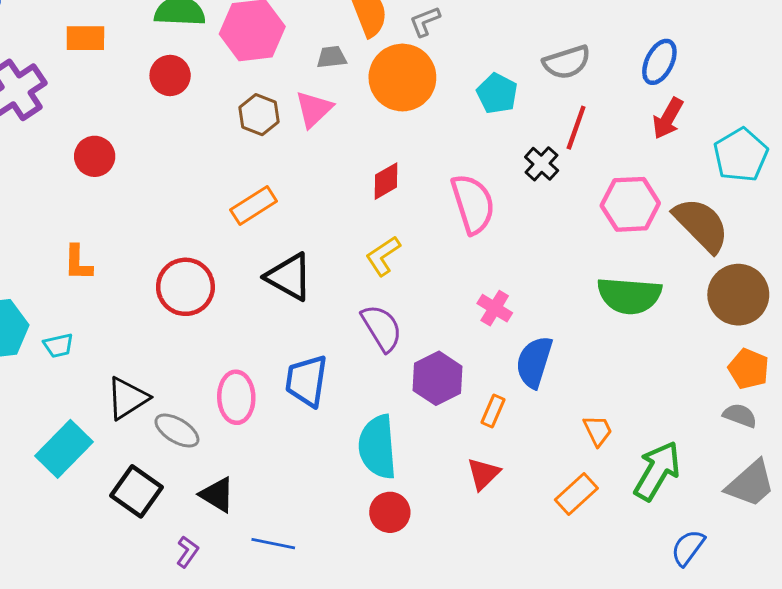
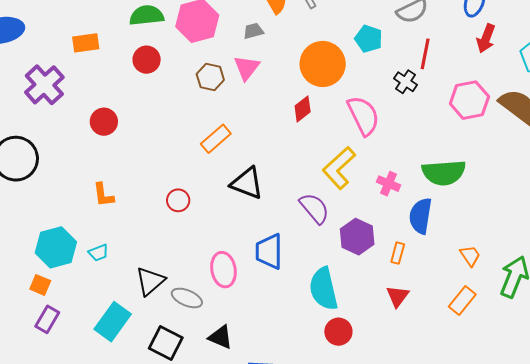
orange circle: (402, 78) -> (323, 64), moved
yellow L-shape: (383, 256) -> (339, 168), moved, size x1.5
red circle: (185, 287) -> (178, 200), size x0.6
green semicircle: (629, 296) -> (444, 173), moved

